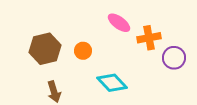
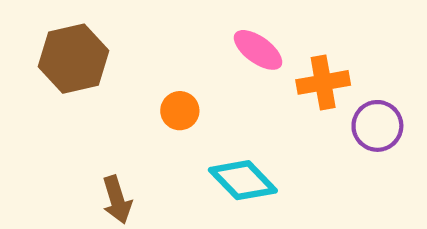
brown hexagon: (45, 49) -> (73, 59), moved

